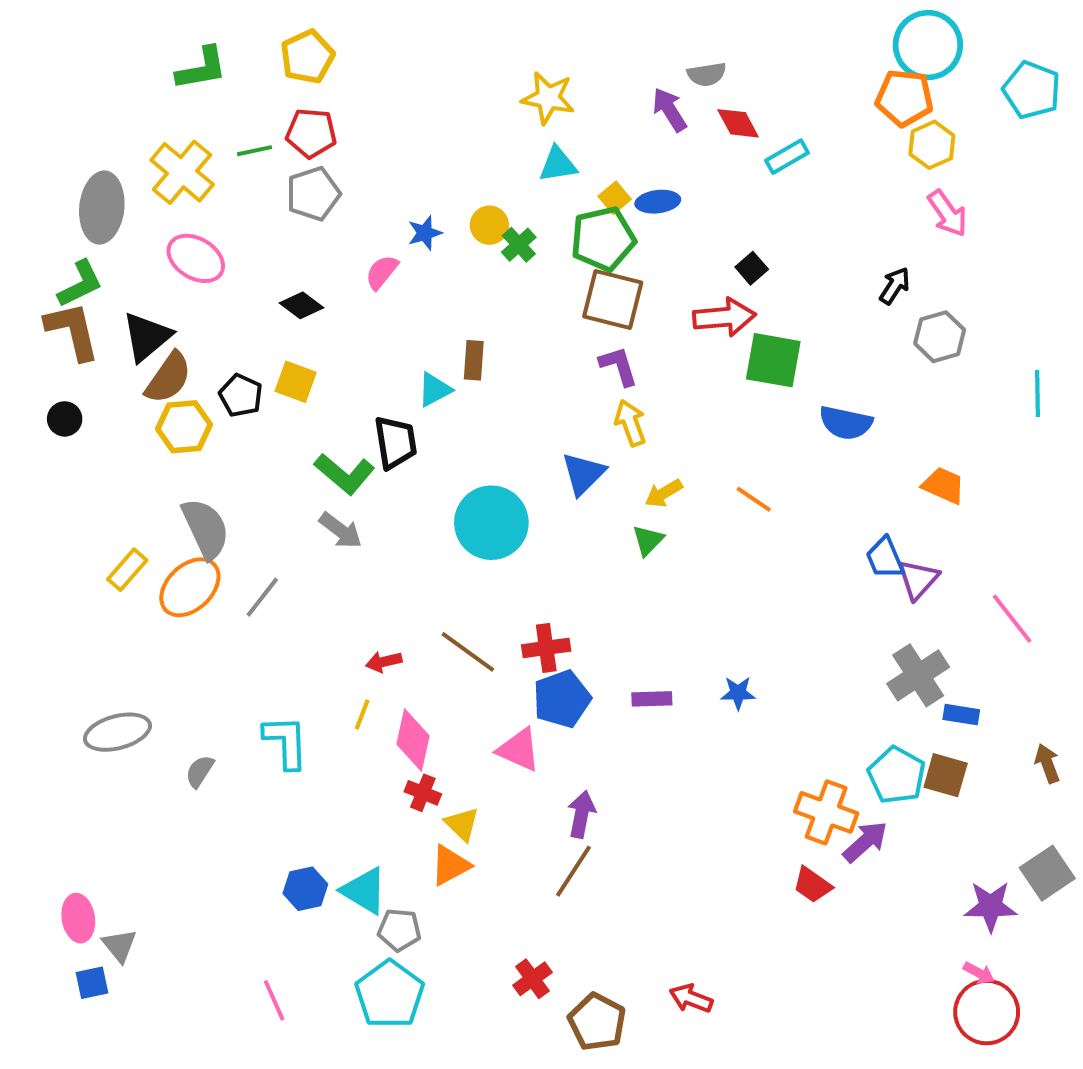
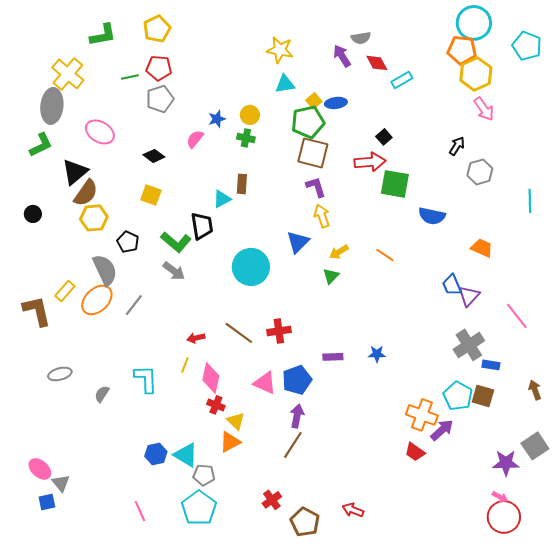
yellow hexagon: (932, 145) -> (476, 74), size x1.4
yellow cross: (182, 172) -> (68, 74), moved
green cross: (519, 245) -> (246, 138), moved, turned -36
brown L-shape: (72, 331) -> (37, 311), moved
black pentagon: (241, 395) -> (128, 242), moved
blue pentagon: (562, 699) -> (297, 380), moved
gray ellipse: (117, 732) -> (60, 374), size x0.7
pink ellipse: (78, 918) -> (40, 469), turned -40

